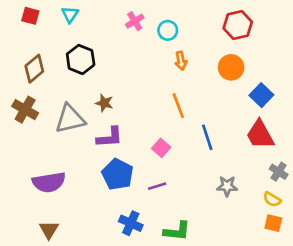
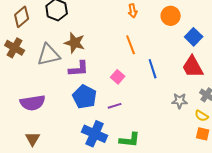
brown star: (104, 103) -> (75, 43), size x1.5
gray star: (227, 186) -> (180, 101), moved
blue cross: (131, 223) -> (95, 134), size x1.4

